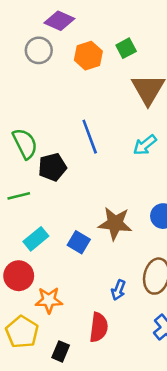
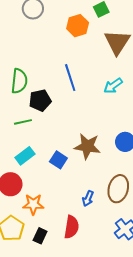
orange hexagon: (88, 56) -> (78, 26), moved
green semicircle: (25, 144) -> (19, 81), turned 30
green line: (19, 196) -> (23, 122), moved
black rectangle: (61, 351) -> (40, 236), moved

